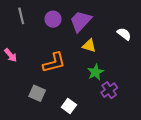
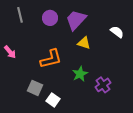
green star: (95, 72) -> (80, 74), moved
white square: (69, 106) -> (53, 100), moved

